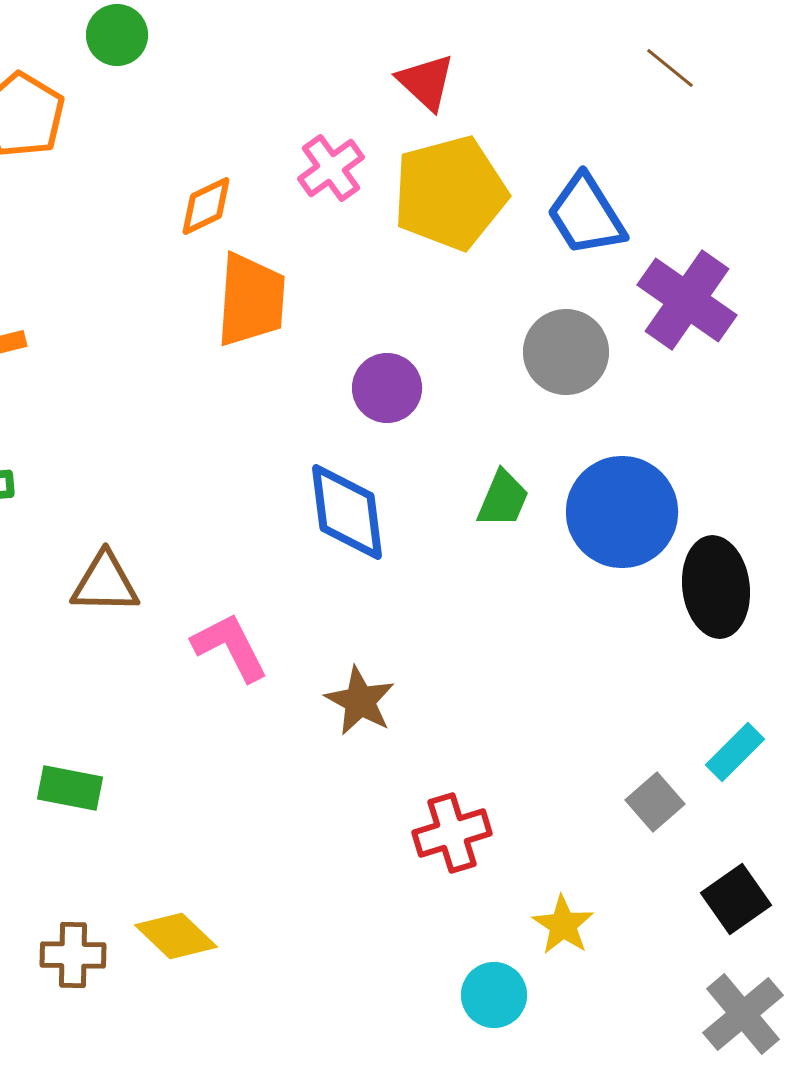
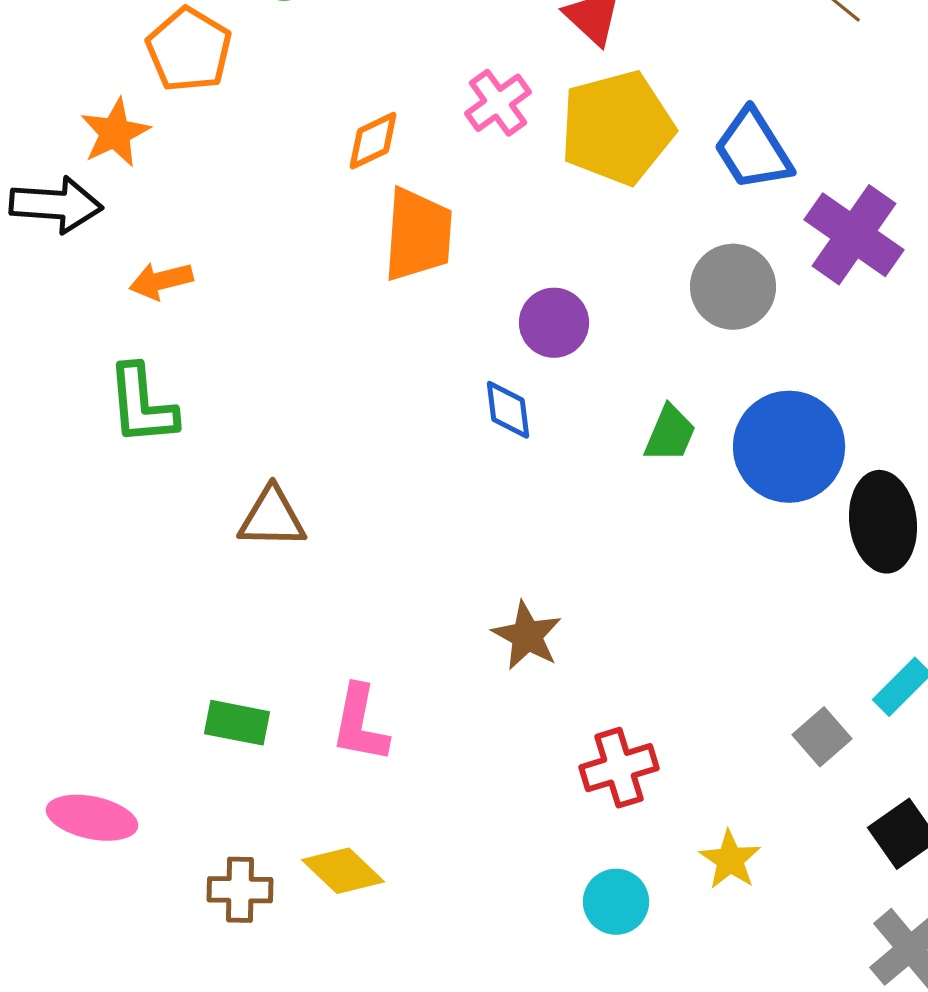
blue diamond: (347, 512) -> (508, 410), moved, size x0.6
pink L-shape: (230, 647) -> (360, 724), moved, turned -142
cyan circle: (494, 995) -> (616, 902), moved

